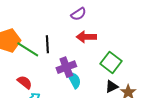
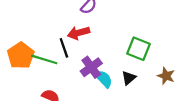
red arrow: (86, 37) -> (78, 33), moved
black triangle: (112, 87) -> (129, 78), moved

